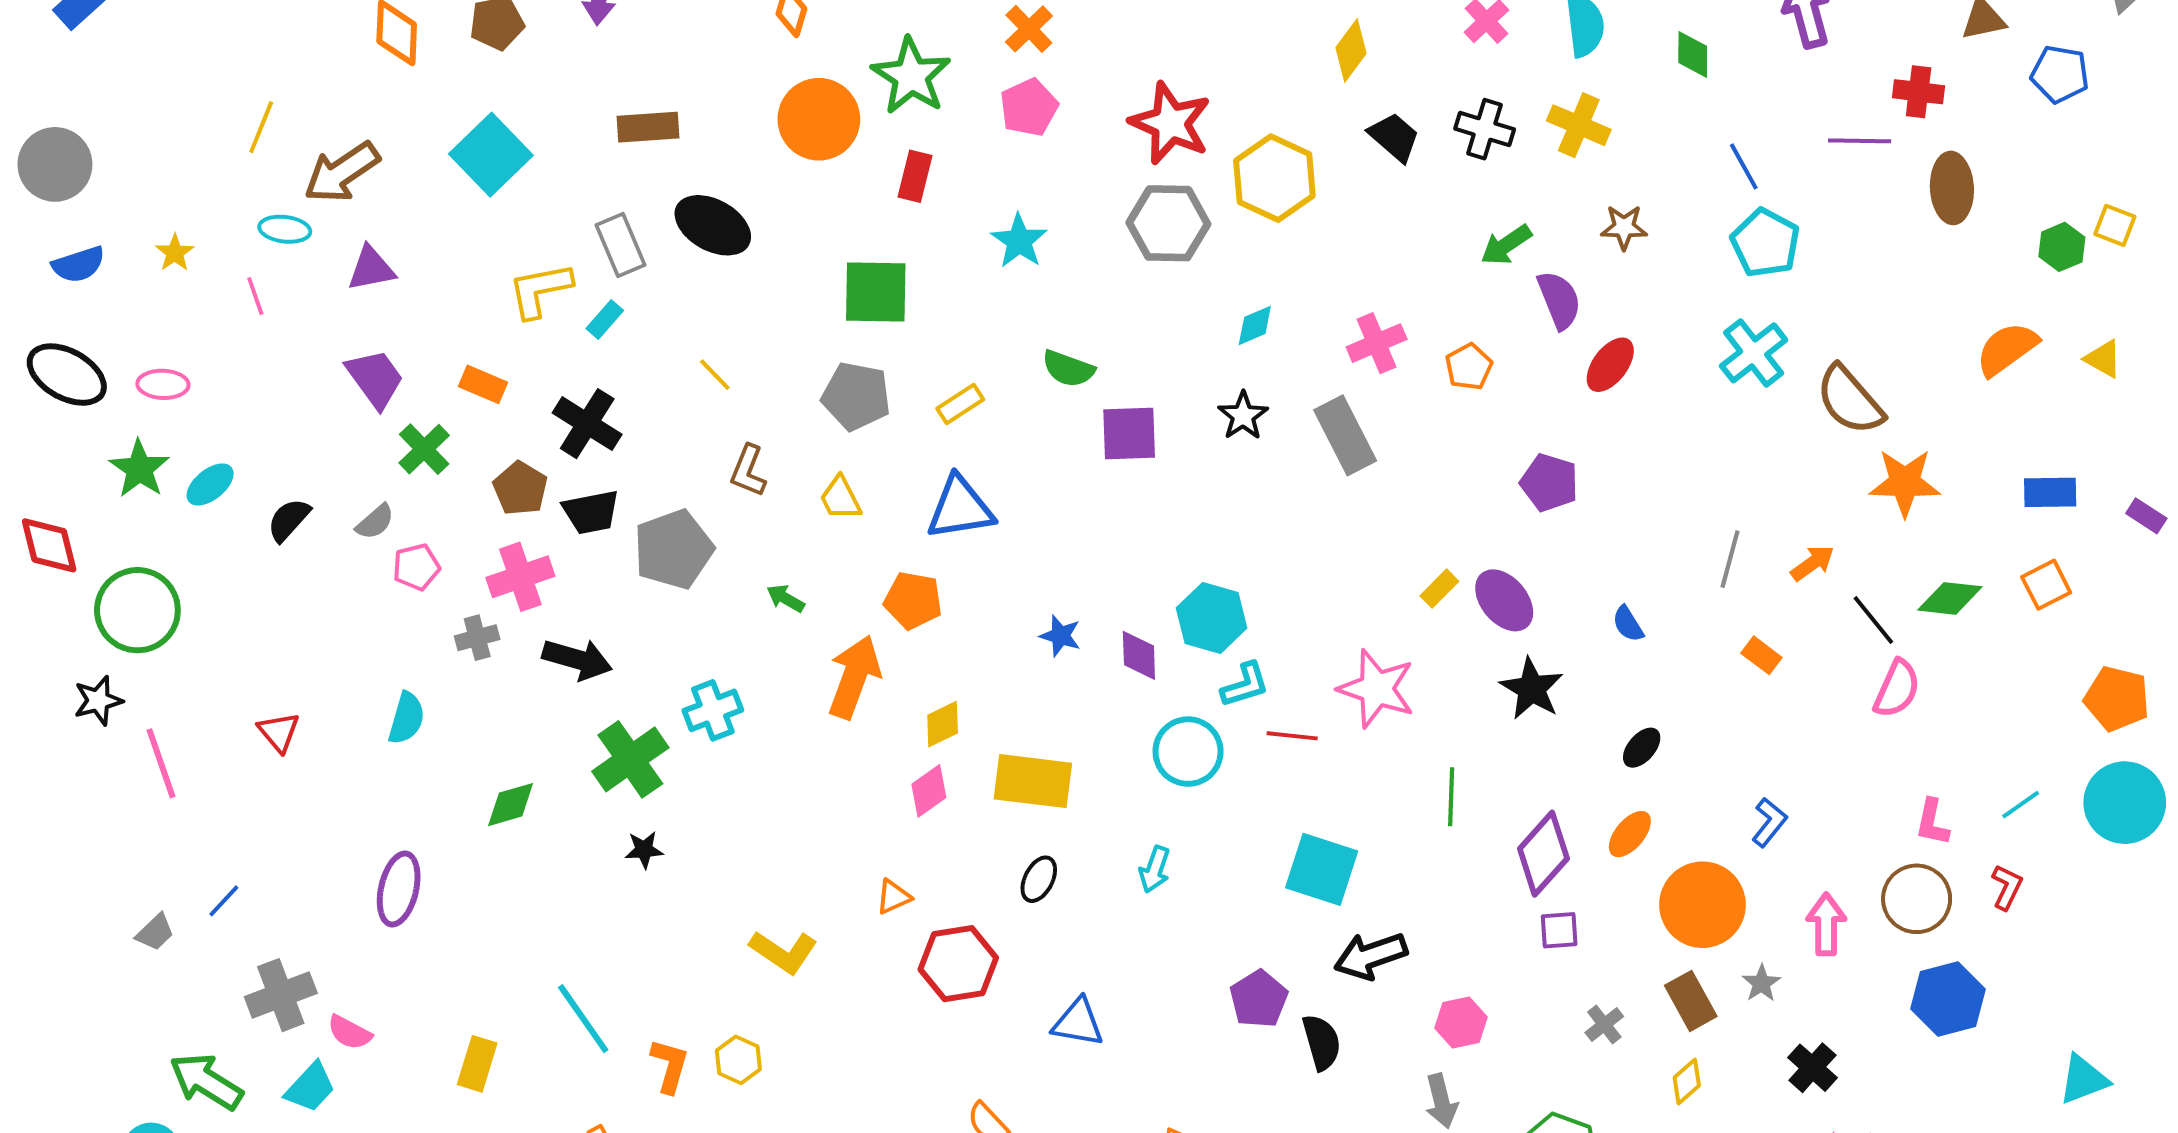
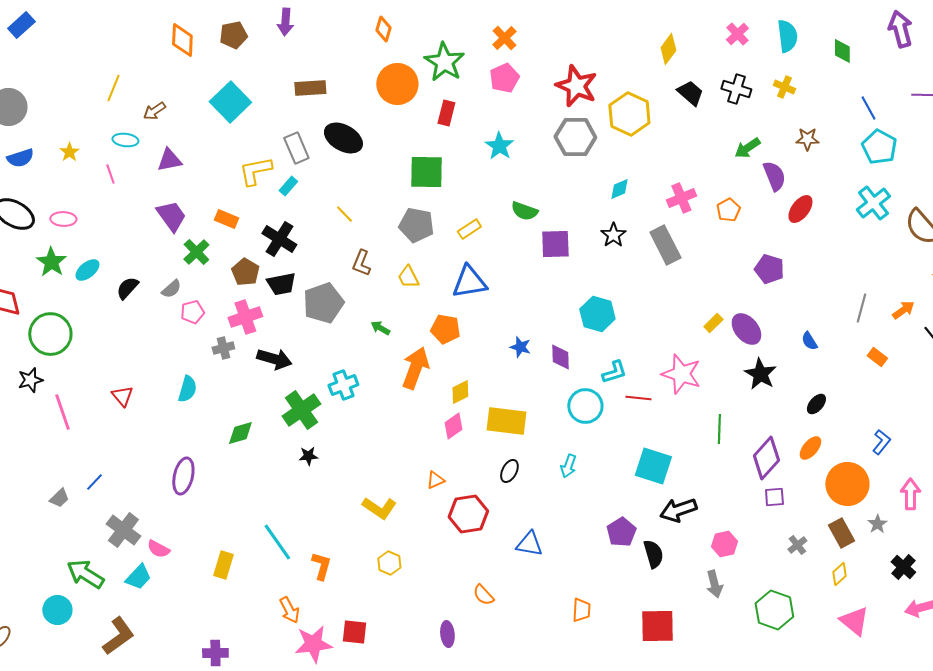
yellow cross: (1579, 125) -> (784, 87), size x0.7
brown arrow: (342, 172) -> (154, 111), size x0.6
cyan hexagon: (1212, 618) -> (597, 314), moved
gray cross: (281, 995) -> (123, 530), turned -32
yellow hexagon: (738, 1060) -> (389, 563), moved

